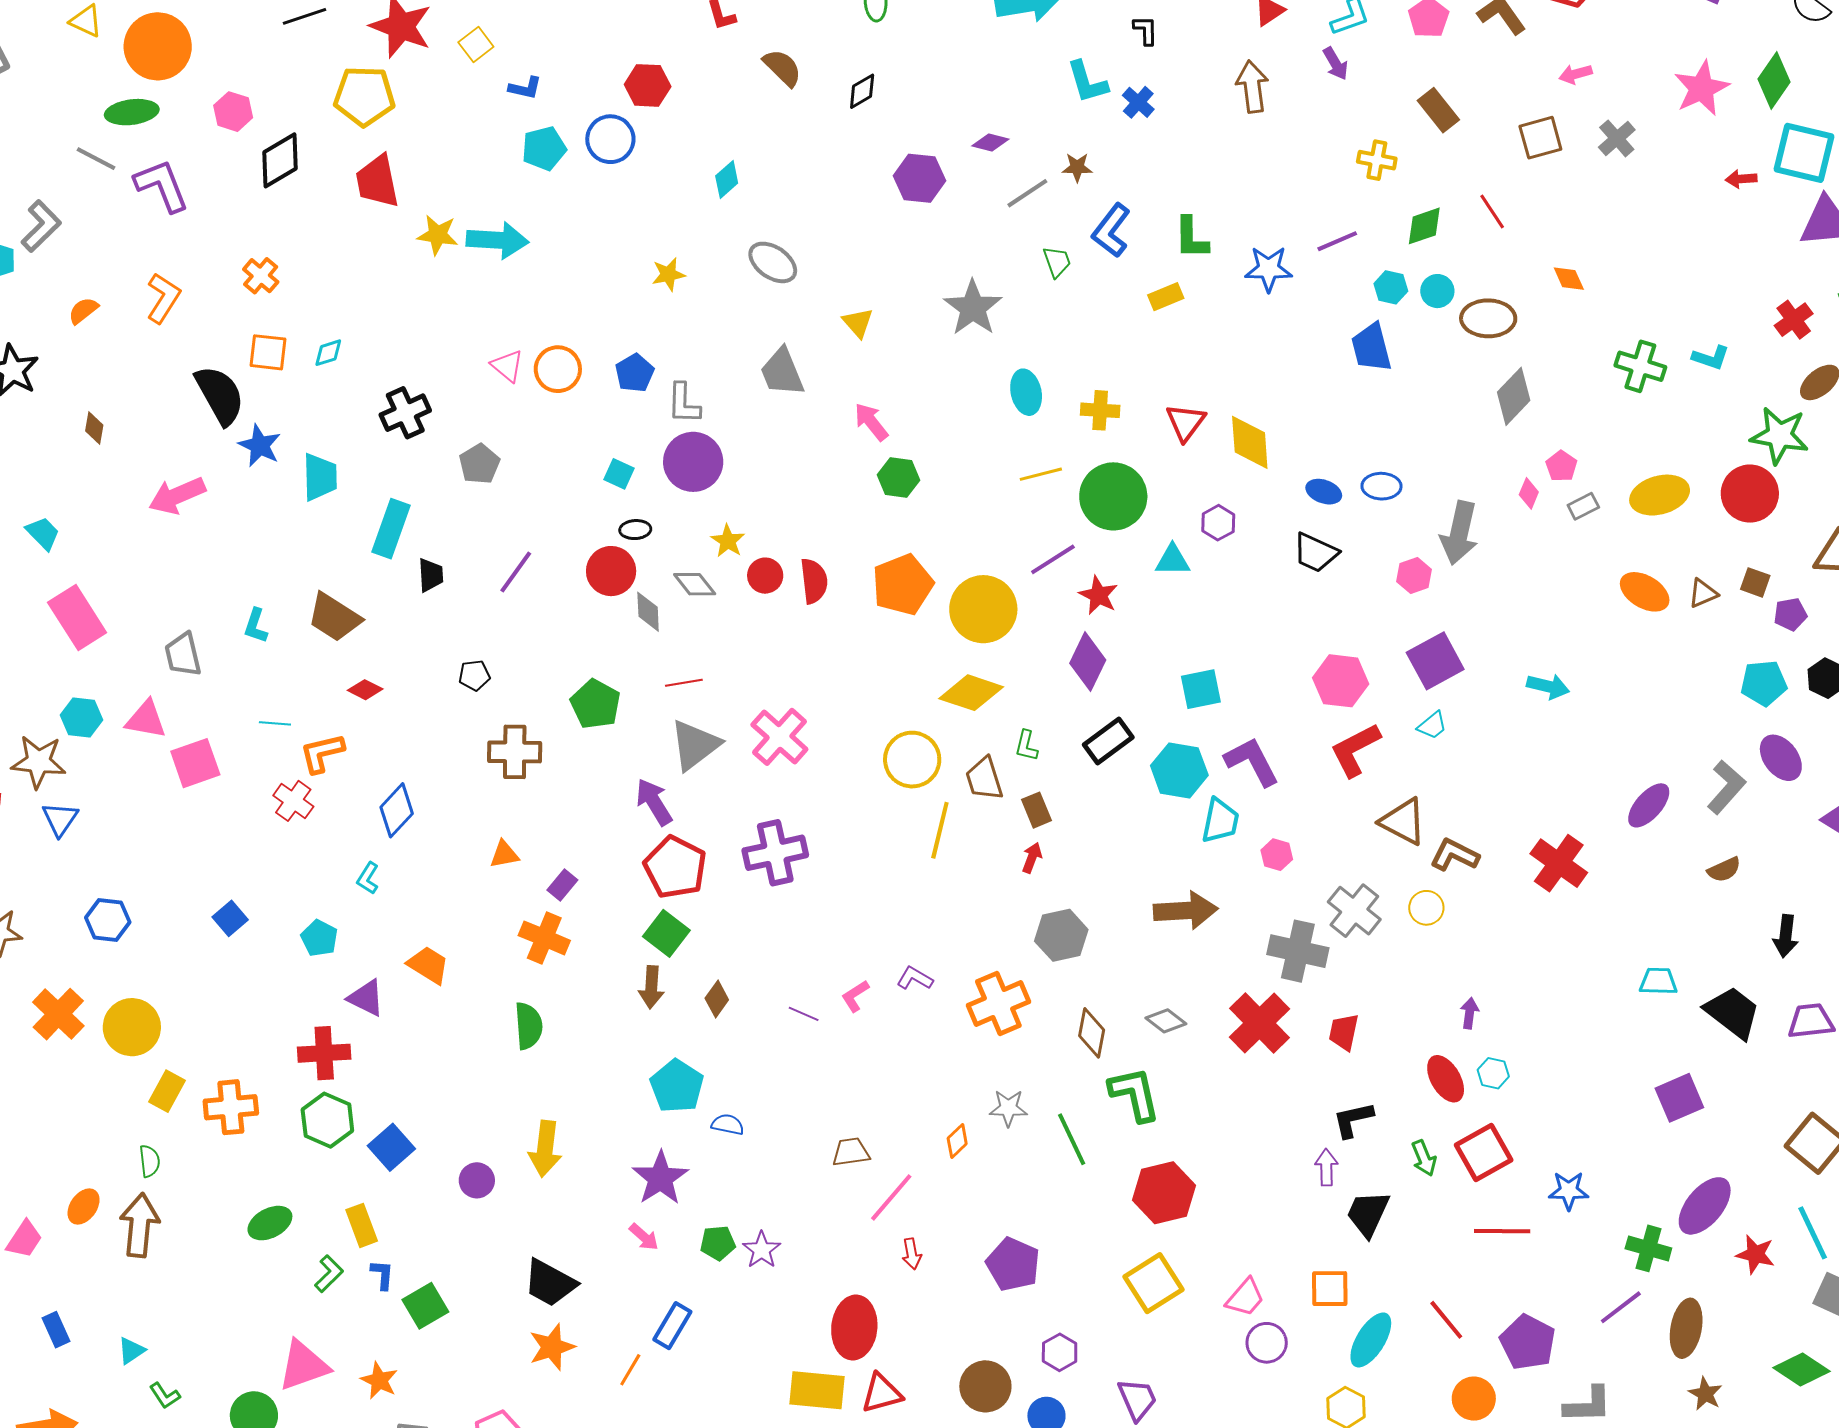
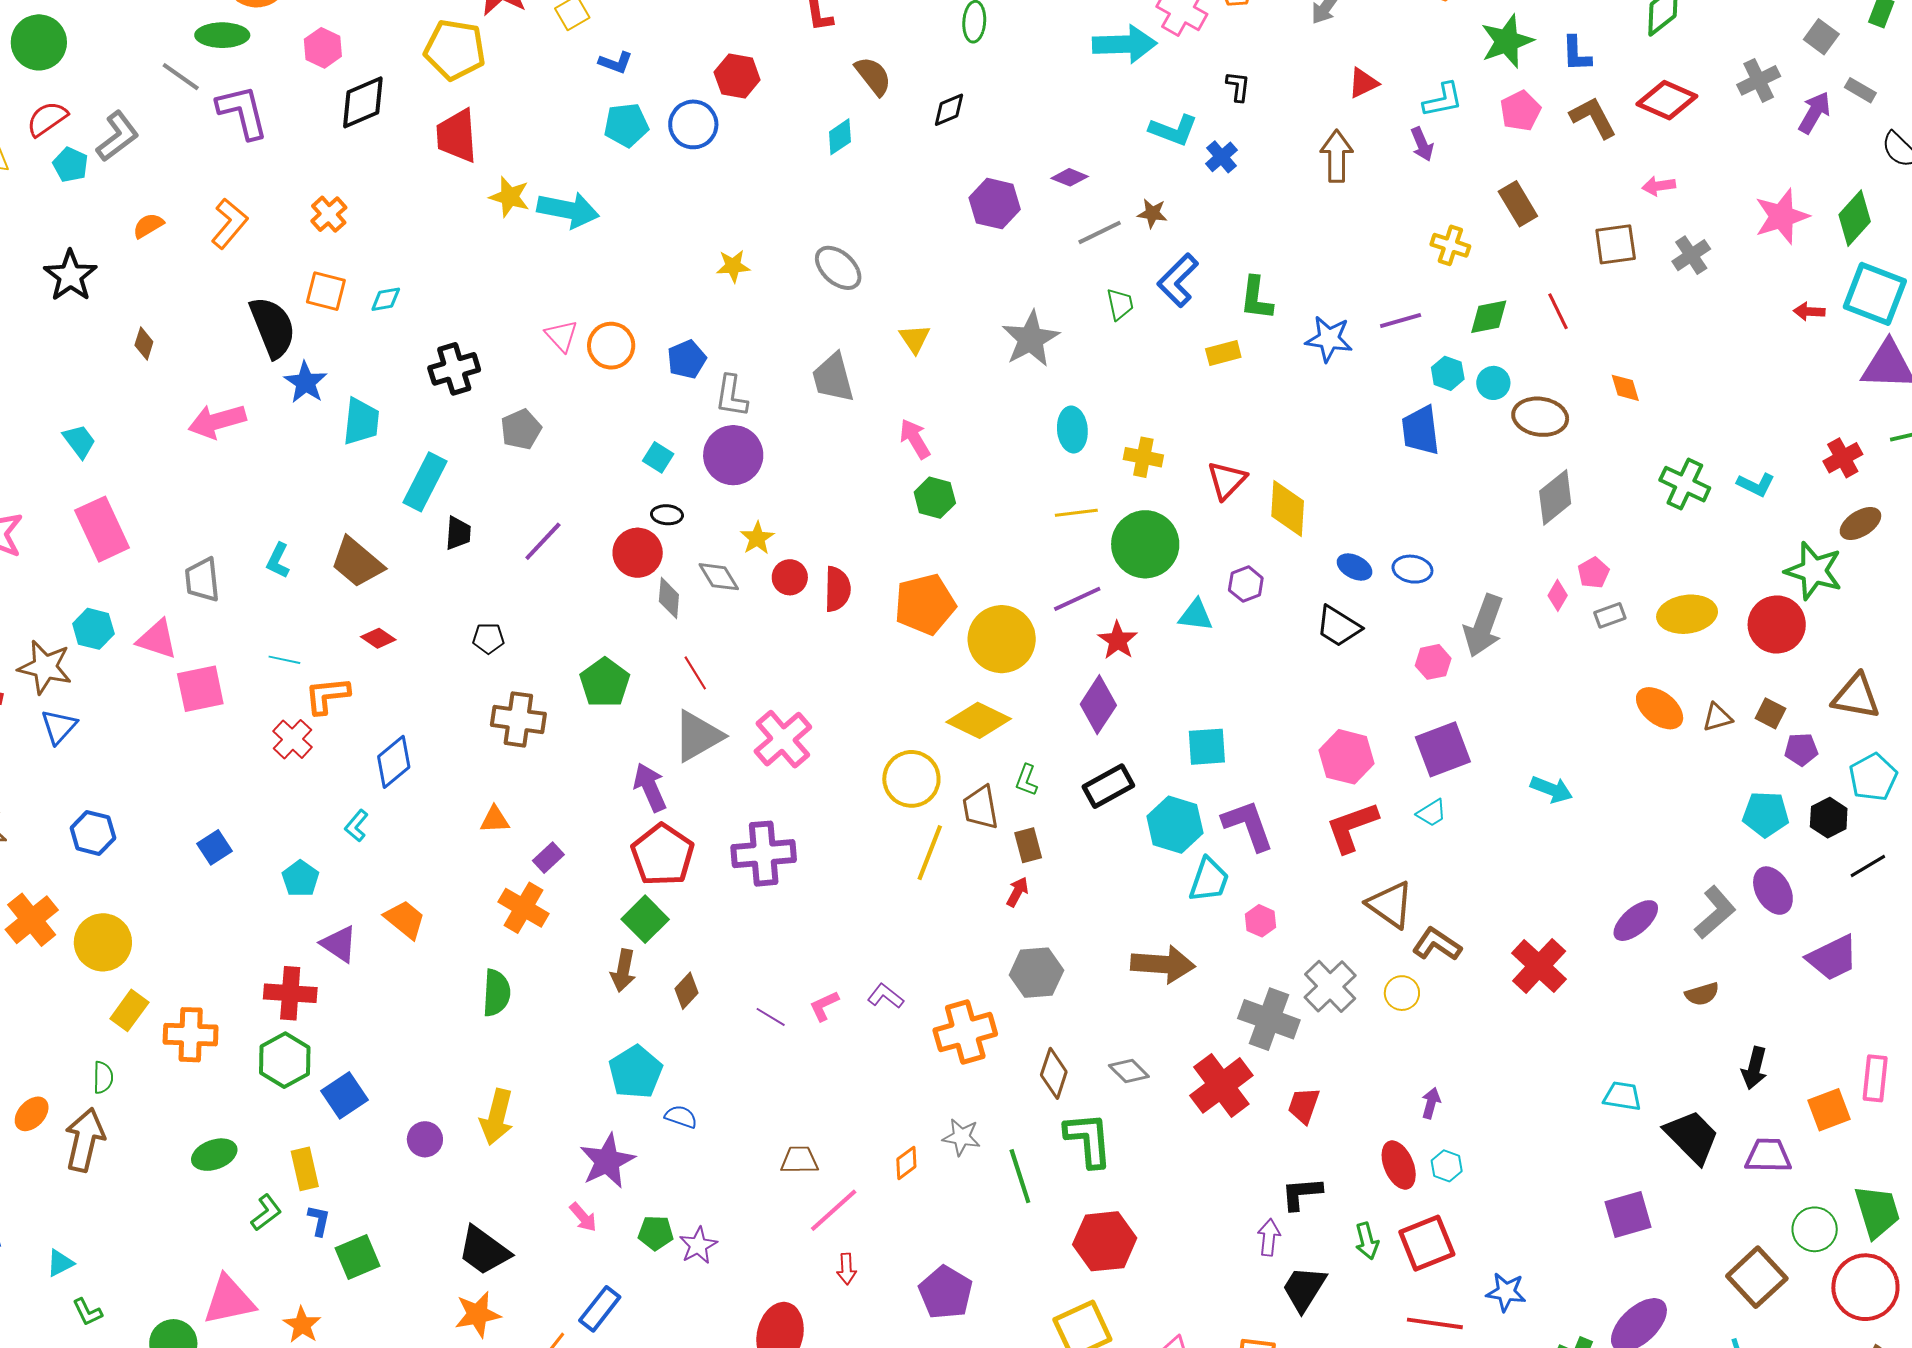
cyan L-shape: (1087, 82) -> (1173, 130), turned -60
cyan diamond: (727, 179) -> (840, 137), moved
red line: (684, 683) -> (695, 673), turned 60

